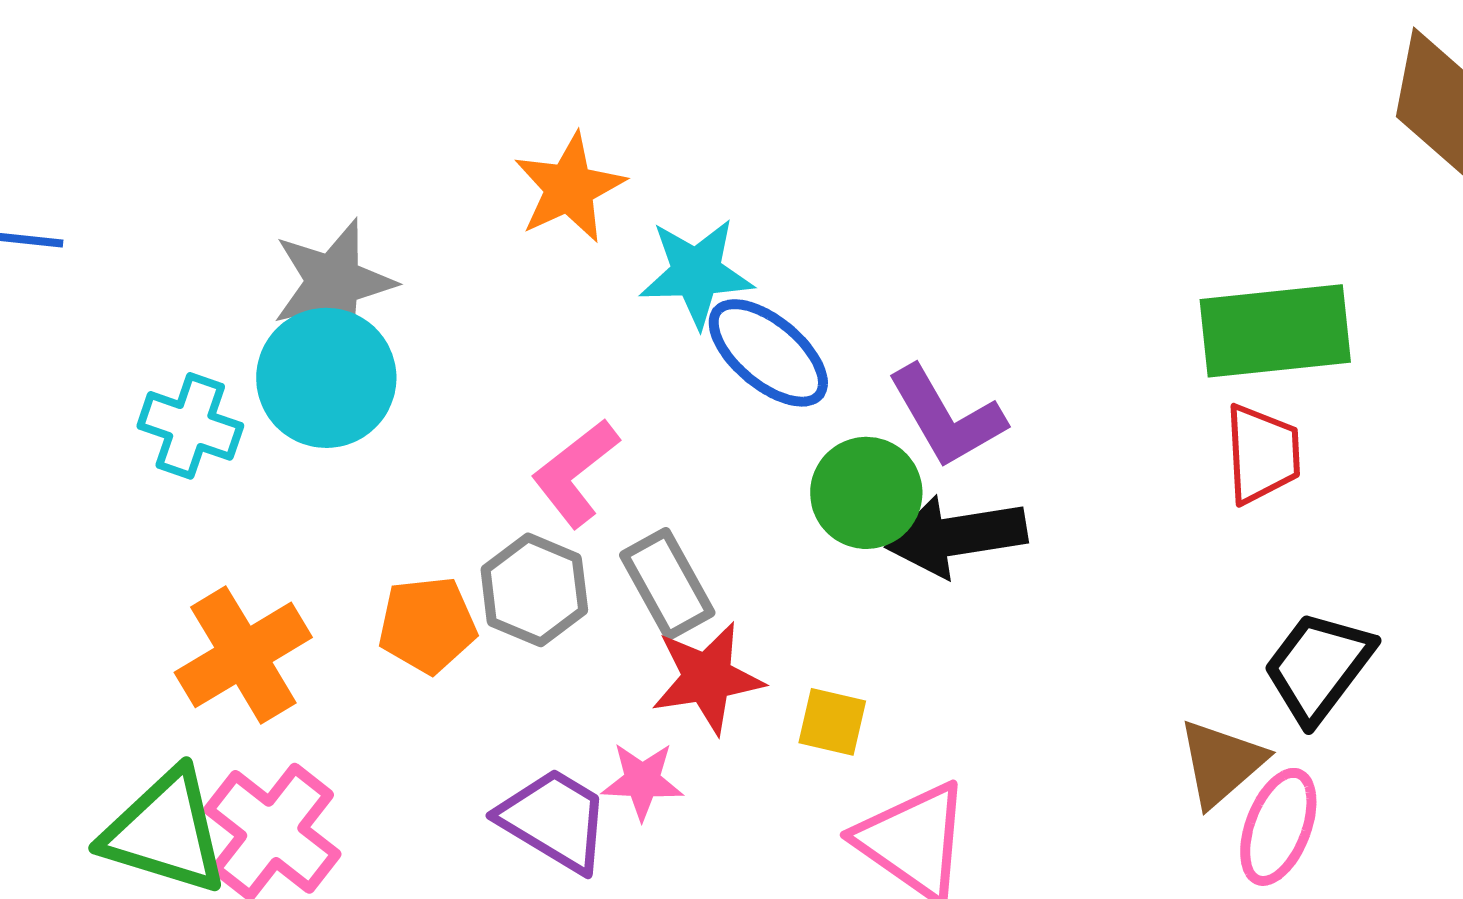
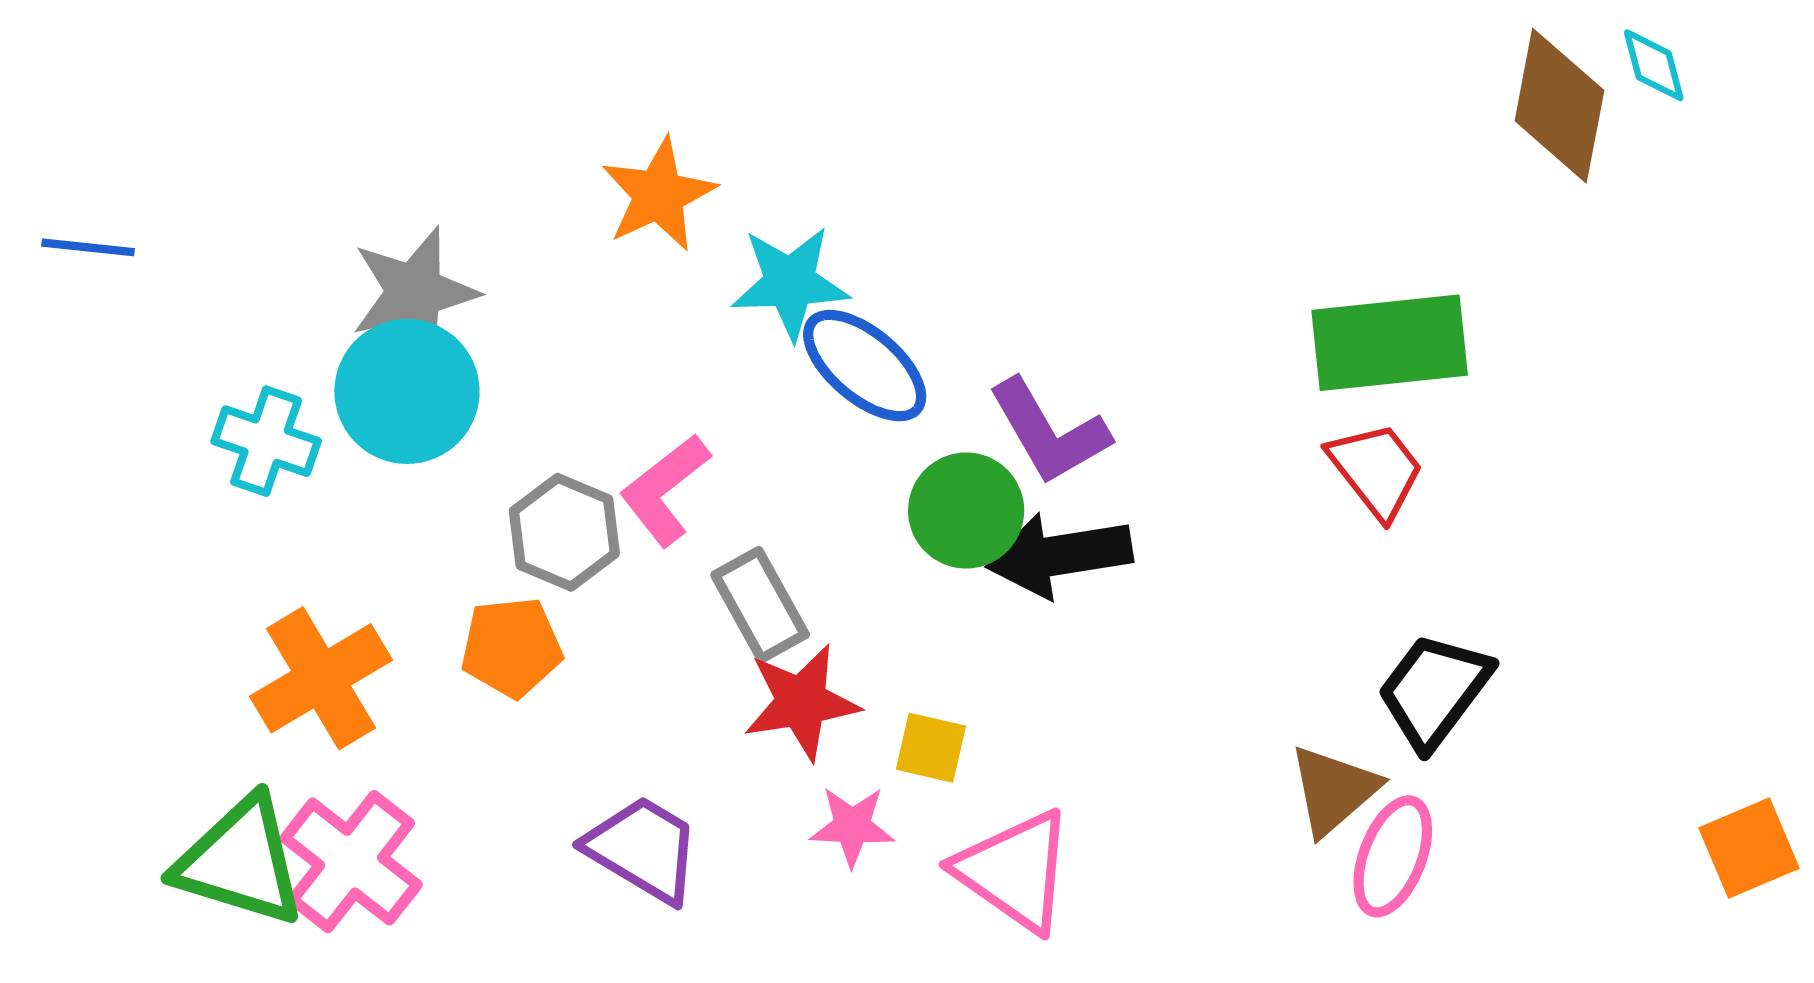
red trapezoid: (1262, 454) -> (1376, 470), turned -35
gray hexagon: (534, 590) -> (564, 532), moved
pink star: (642, 781) -> (852, 826), moved

